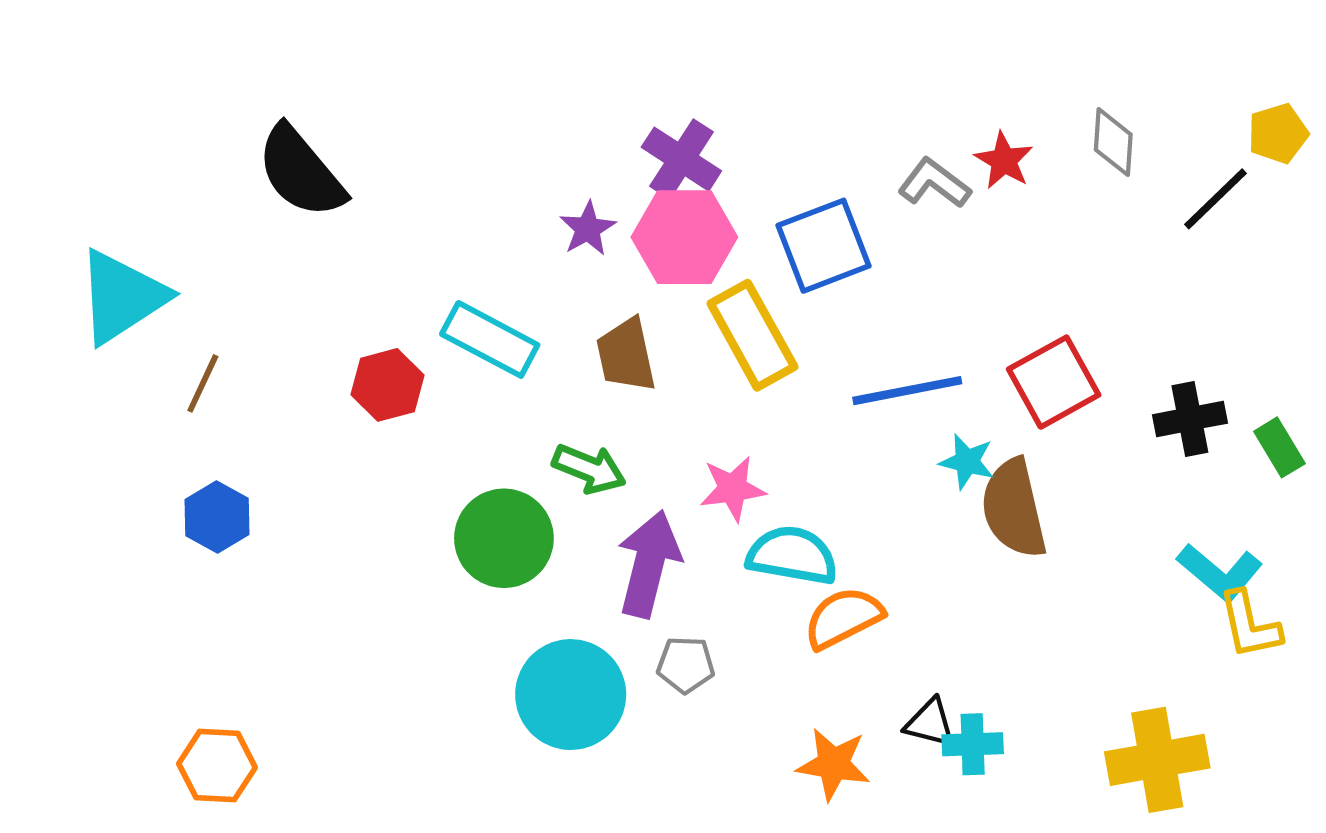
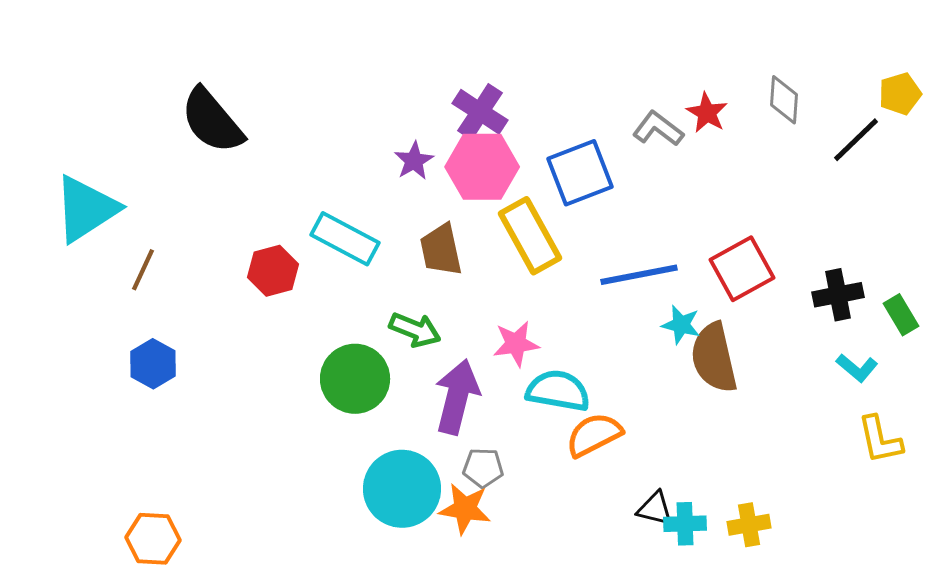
cyan L-shape: (1220, 572) -> (857, 368), moved, size x0.7
yellow cross: (1157, 760) -> (749, 525), moved, size x0.6
orange star: (833, 764) -> (465, 509), moved

